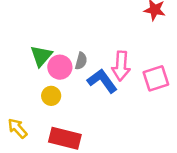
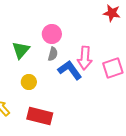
pink circle: (60, 67) -> (52, 34), moved

